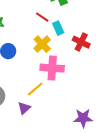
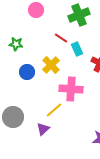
yellow cross: (42, 44) -> (51, 65), moved

